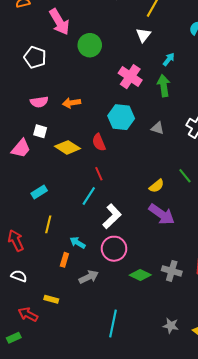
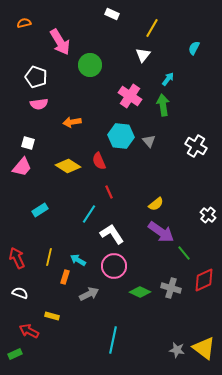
pink semicircle: (39, 102) -> (39, 104), moved
gray triangle: (158, 128) -> (149, 141), moved, turned 32
white square: (40, 131) -> (28, 143), moved
red line: (99, 174) -> (109, 192), moved
green line: (185, 176) -> (184, 253), moved
white L-shape: (112, 216) -> (112, 234), turned -80
yellow line: (48, 224) -> (49, 257), moved
gray star: (171, 326) -> (177, 350), moved

